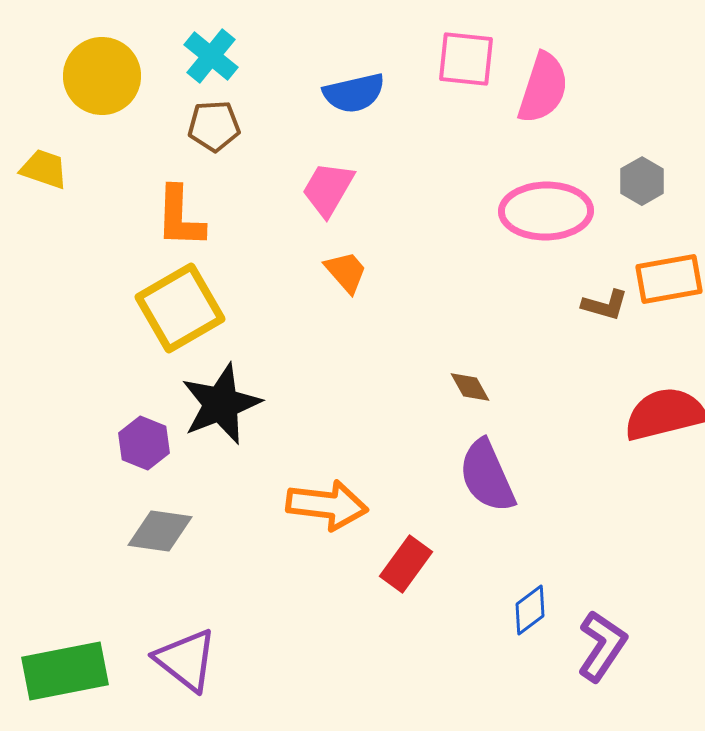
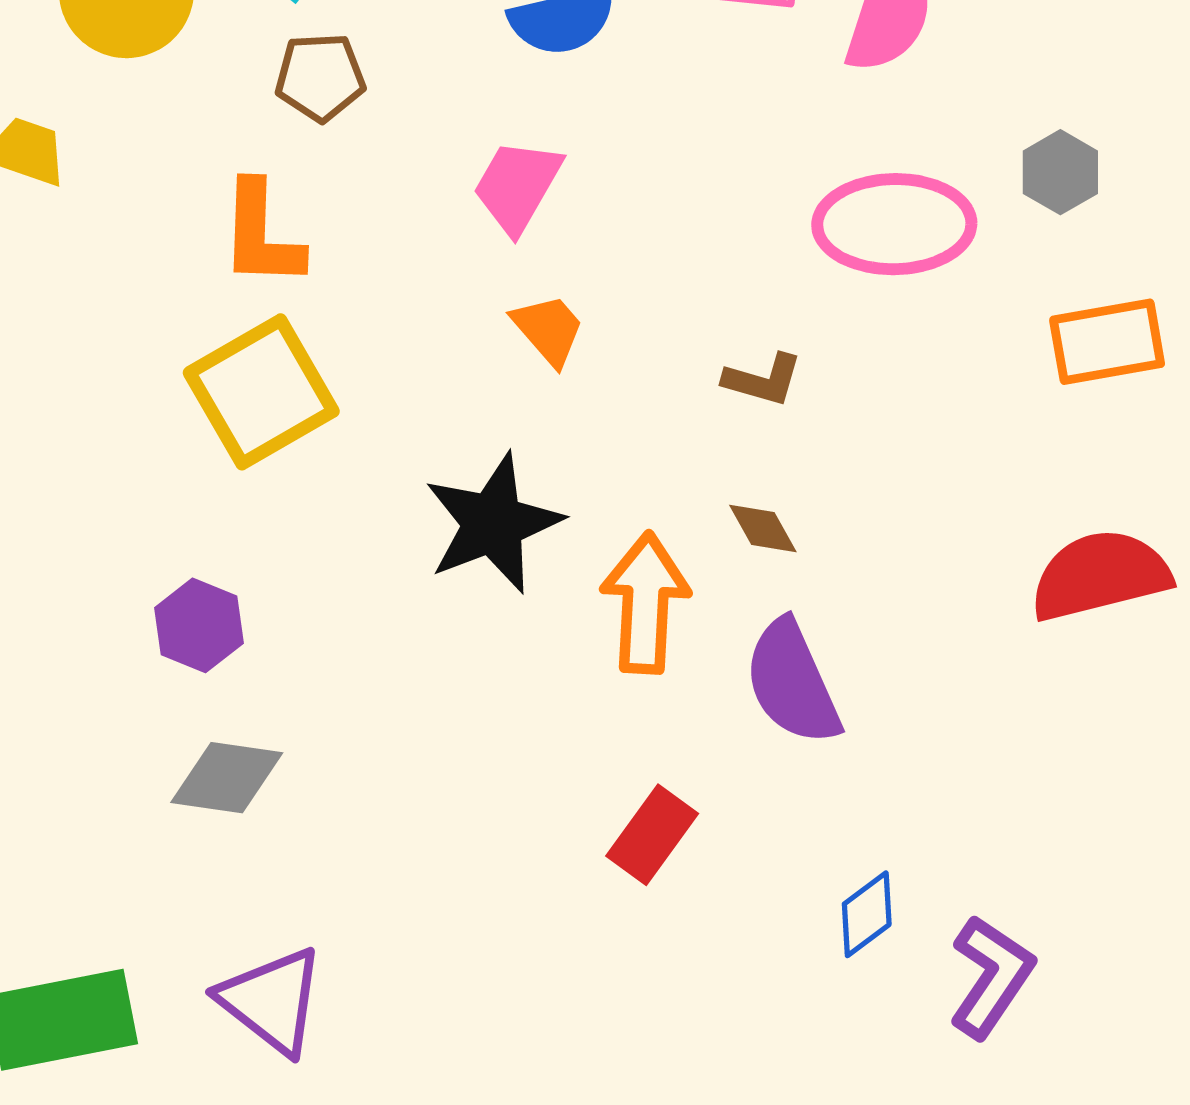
brown L-shape: (605, 305) -> (763, 380), moved
black star: (221, 404) -> (493, 523), moved
orange arrow: (327, 505) -> (645, 603), moved, turned -94

